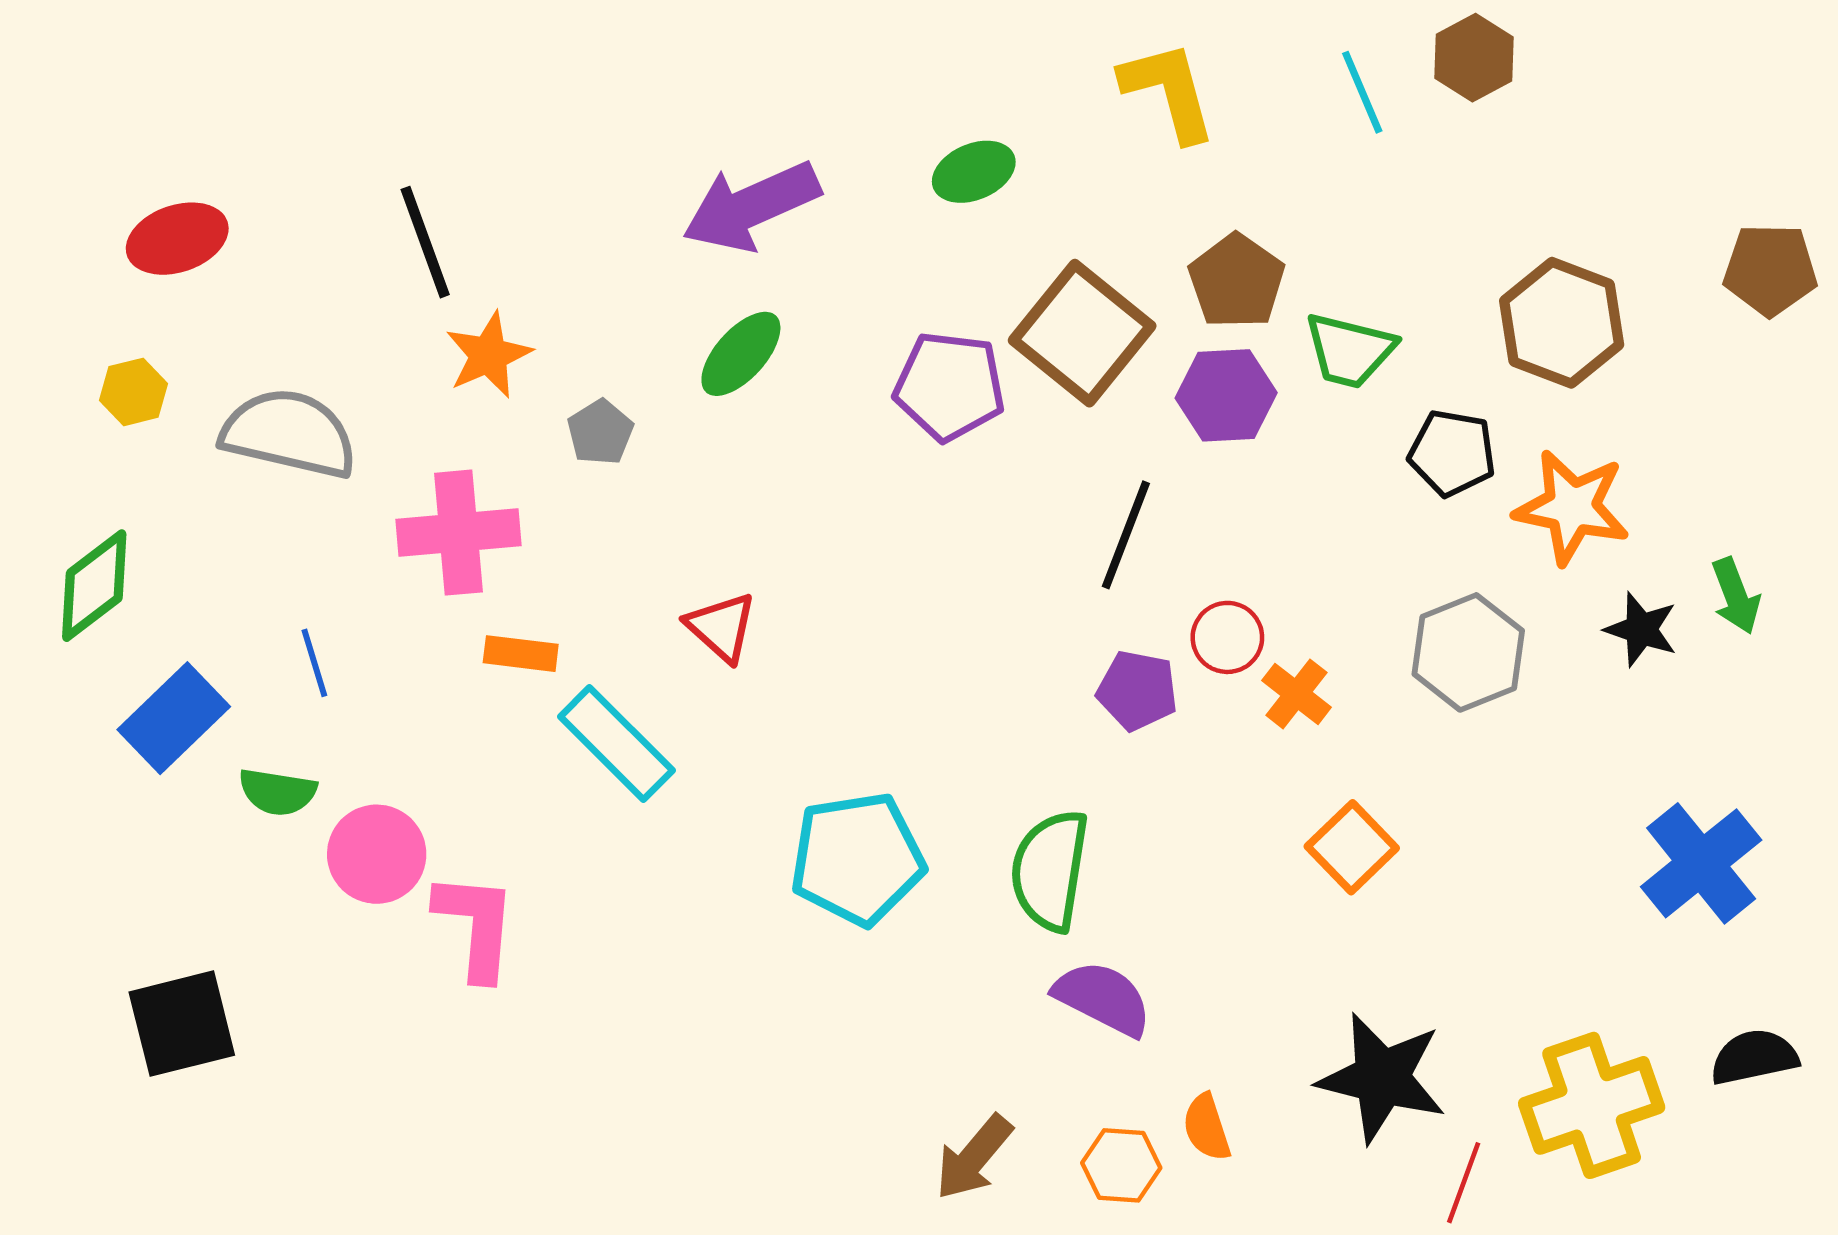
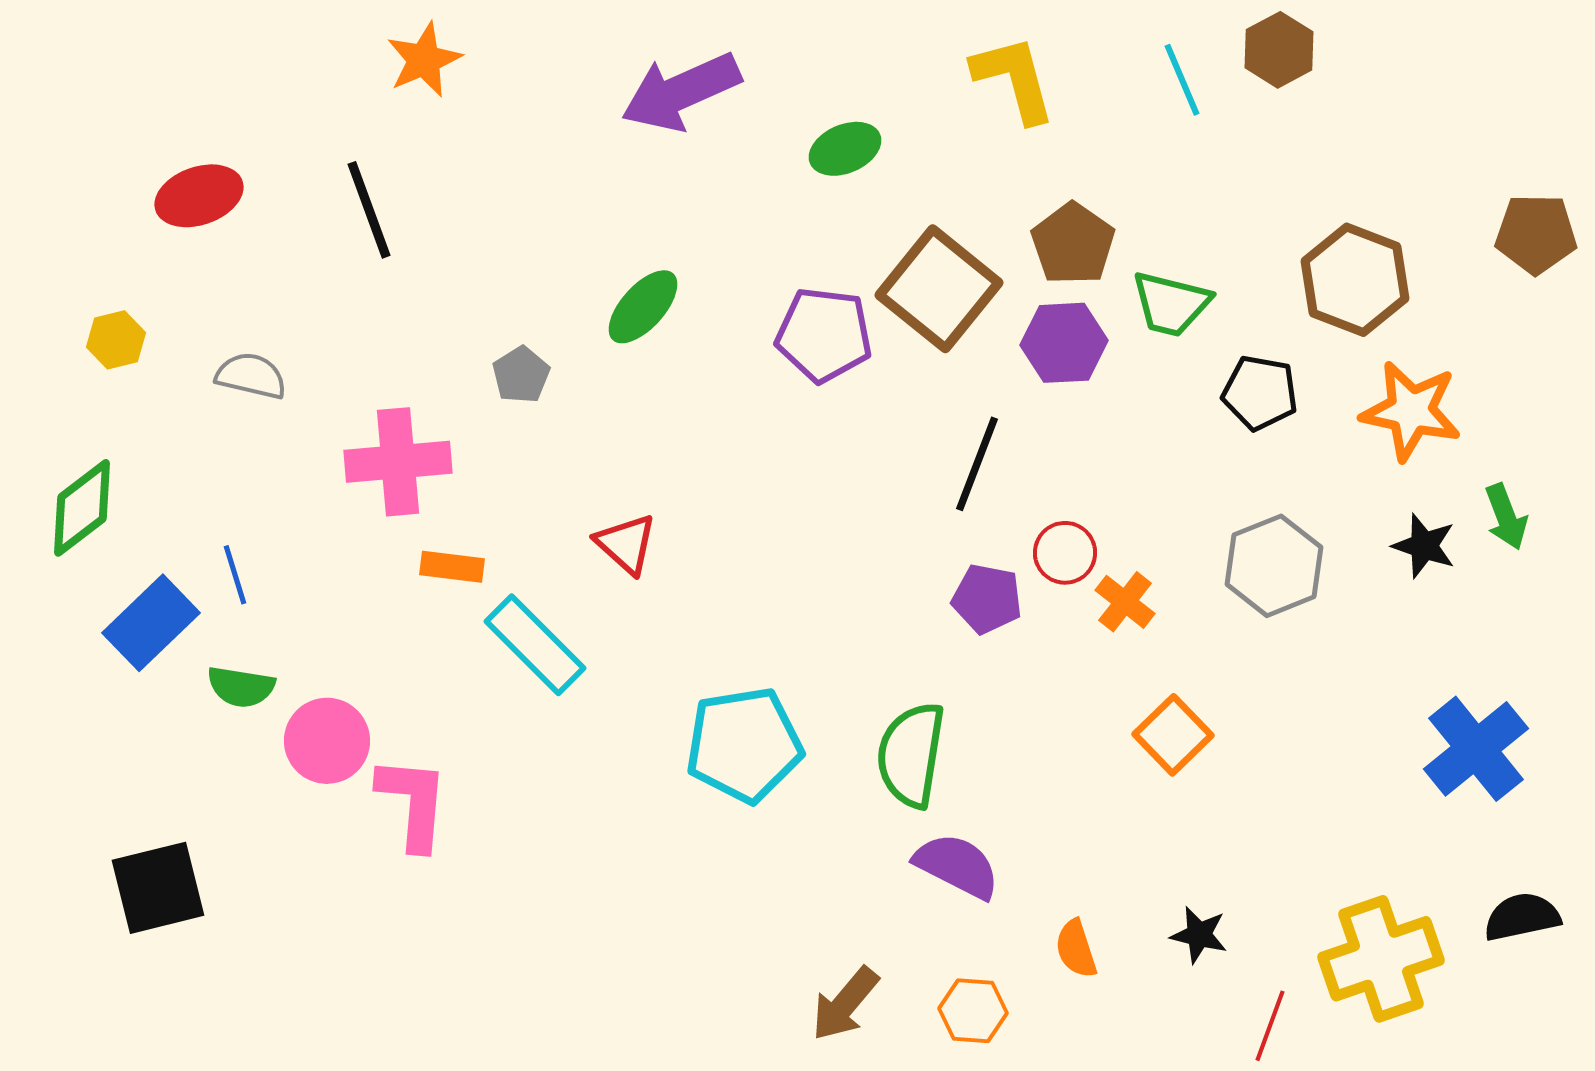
purple arrow: (751, 206) -> (681, 92), moved
red ellipse: (177, 239) -> (199, 196), moved
orange star: (488, 355) -> (424, 60), moved
gray semicircle: (289, 433) -> (251, 376), size x0.6
orange star: (1572, 507) -> (1411, 411), moved
blue line: (314, 663) -> (235, 575), moved
black star: (1382, 1078) -> (1199, 935), size x0.5
orange semicircle: (1207, 1127) -> (1076, 949), moved

